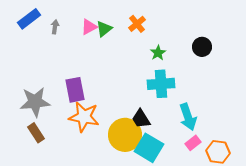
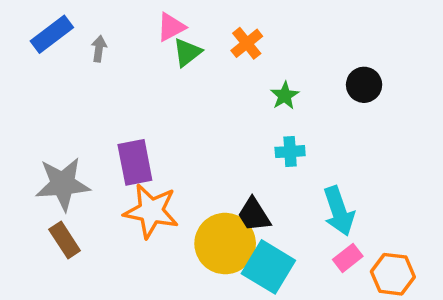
pink triangle: (89, 27) -> (171, 27), moved
cyan cross: (161, 84) -> (290, 152), size x0.6

